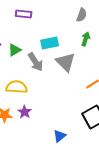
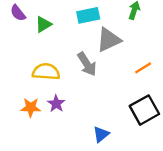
gray arrow: (36, 62) -> (87, 64), moved
gray triangle: (66, 62) -> (109, 40), turned 50

